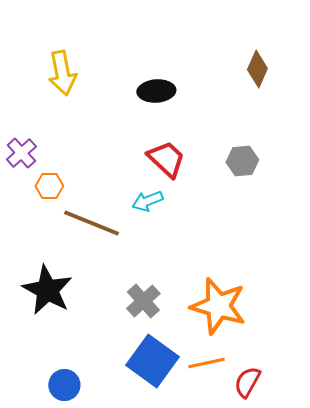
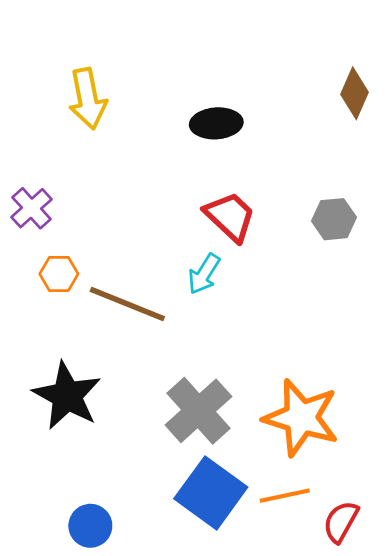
orange hexagon: (49, 186) -> (59, 274), moved
cyan arrow: (147, 201) -> (204, 274), turned -36
gray cross: (143, 301) -> (198, 411), size x1.4

